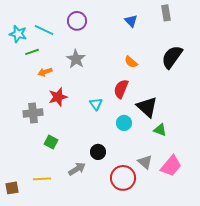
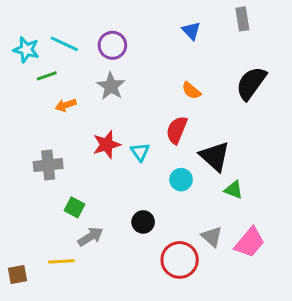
purple circle: (77, 21) -> (112, 45), moved
red star: (58, 97) -> (107, 145), moved
gray arrow: (77, 169) -> (91, 237), moved

